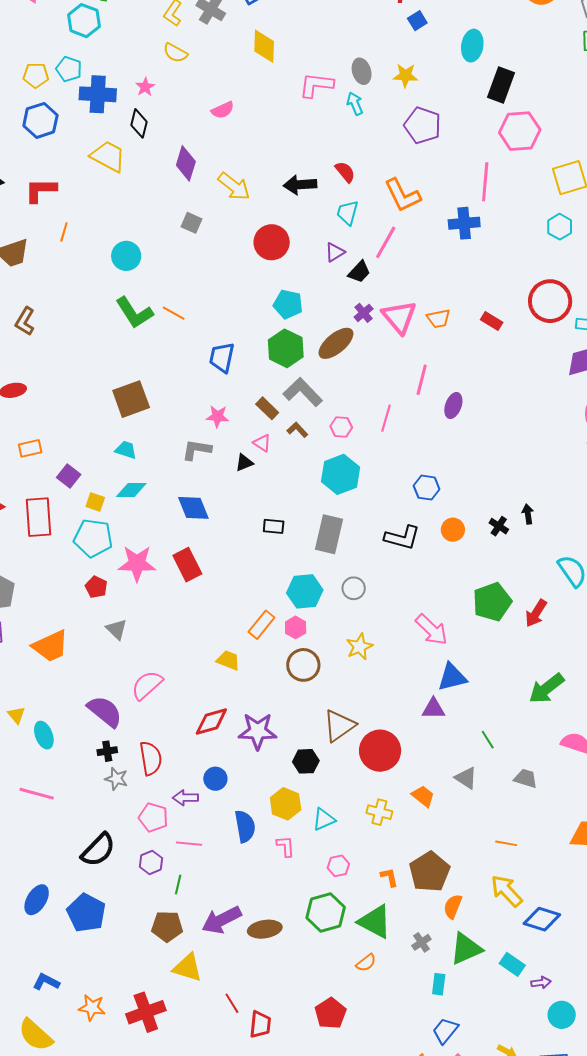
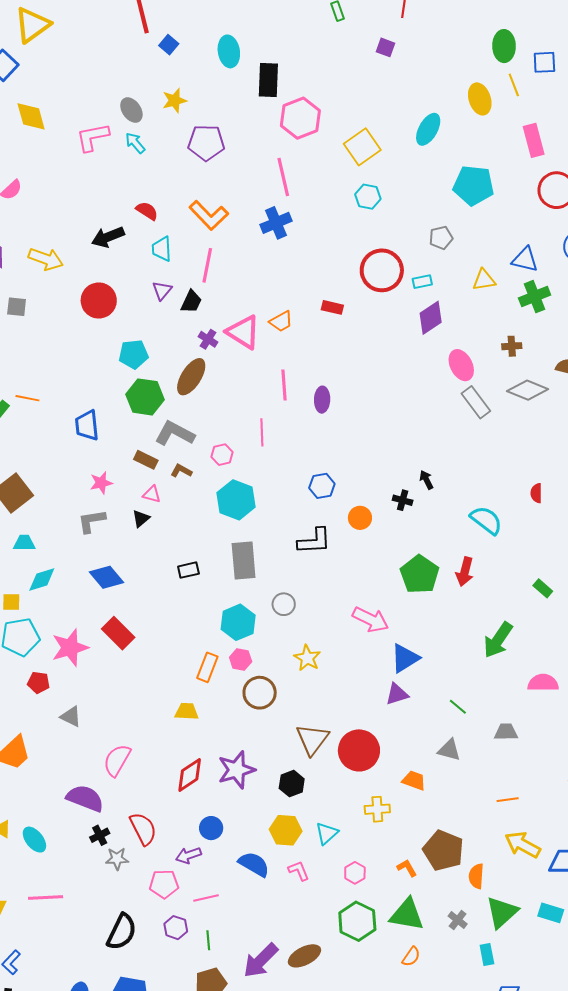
blue semicircle: (245, 826) -> (254, 864), turned -32

